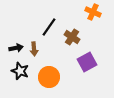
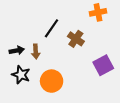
orange cross: (93, 12) -> (98, 12), turned -35
purple square: (87, 62) -> (103, 65), moved

